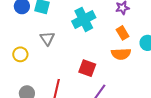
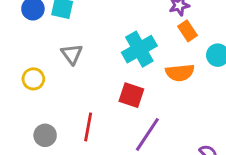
cyan cross: (84, 19) -> (139, 49), moved
orange rectangle: (122, 33) -> (187, 31), moved

